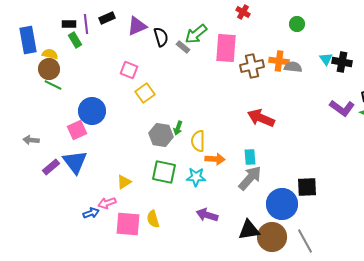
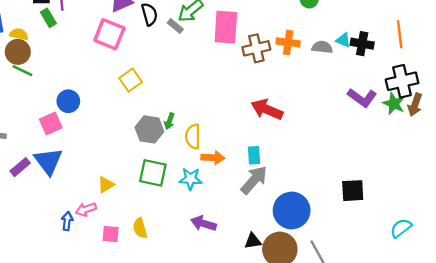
cyan triangle: (326, 59) -> (343, 40), turned -32
gray semicircle: (293, 67) -> (322, 47), moved
pink square: (129, 70) -> (109, 34), moved, size x1.5
blue circle: (92, 111) -> (68, 101), size x0.7
black square: (307, 187) -> (353, 191), moved
blue arrow: (91, 213) -> (67, 221), turned -63
pink square: (128, 224) -> (111, 234), size x0.6
black triangle: (249, 230) -> (253, 241), size x0.7

